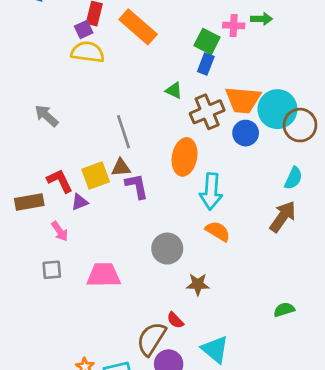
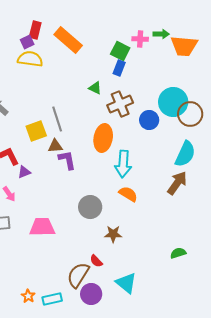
orange trapezoid: (243, 100) -> (184, 46), moved
yellow square: (96, 176) -> (36, 131), moved
cyan semicircle: (293, 178) -> (185, 154), size x1.5

